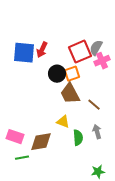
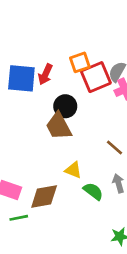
orange square: (72, 74) -> (80, 62), moved
brown trapezoid: (70, 94) -> (59, 126), moved
green semicircle: (78, 138) -> (93, 191), turned -49

